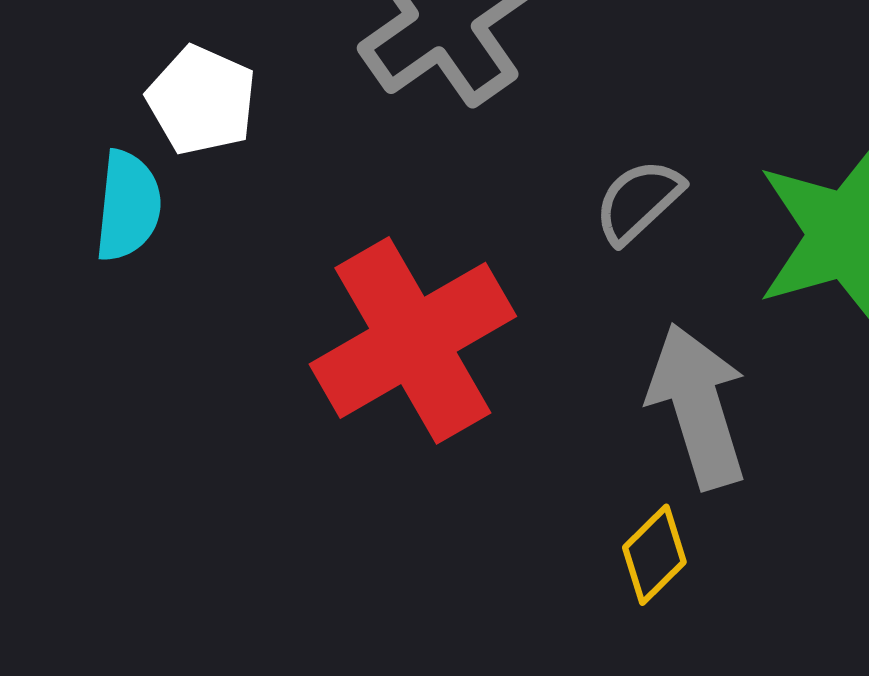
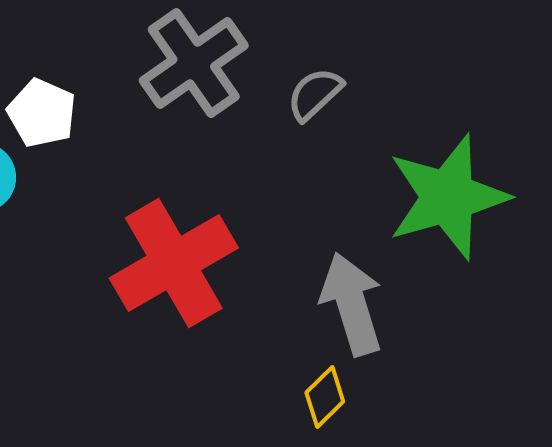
gray semicircle: (638, 201) -> (315, 94), moved

